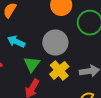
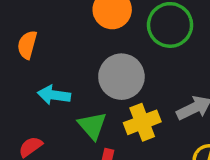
yellow cross: (59, 70) -> (142, 122), turned 36

